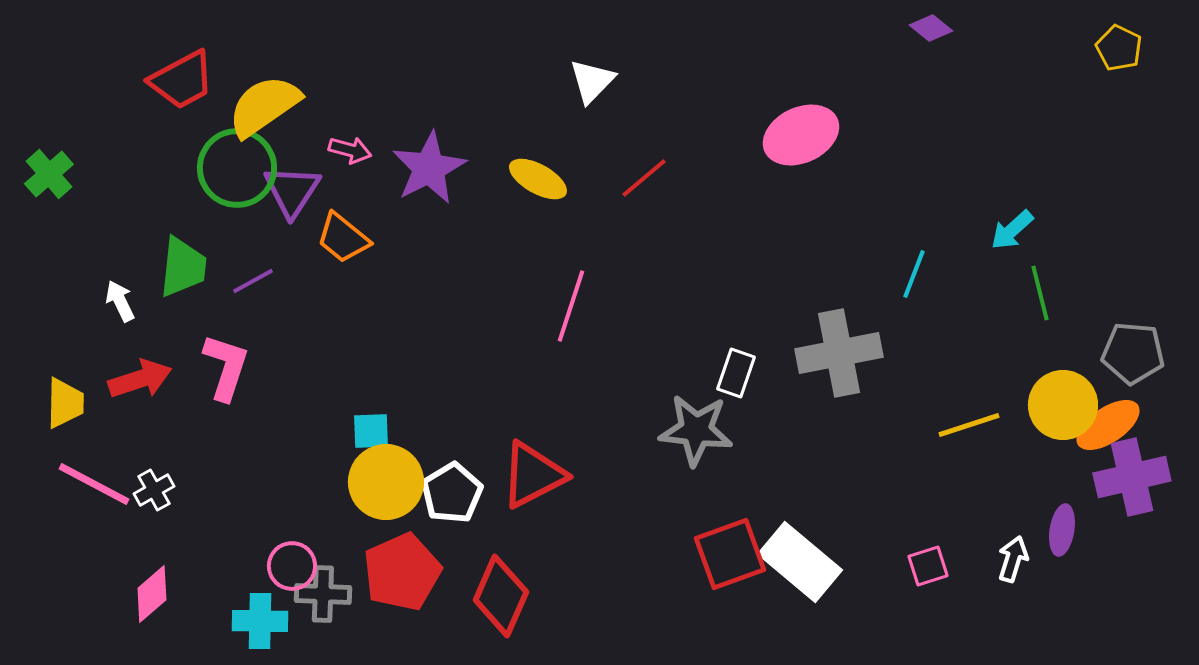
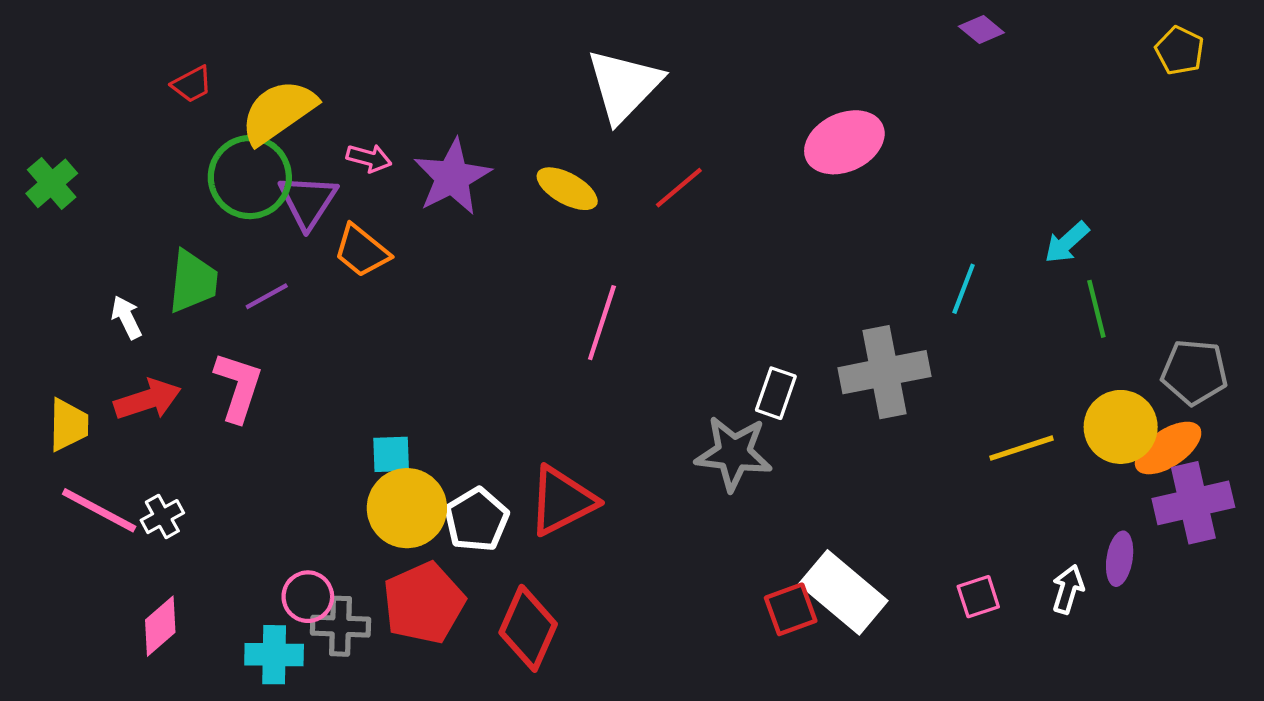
red trapezoid: (182, 80) -> (192, 84), size x0.6
white triangle: (592, 81) -> (624, 85), size x1.6
red square: (730, 554) -> (791, 609), moved, size x0.7

